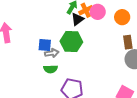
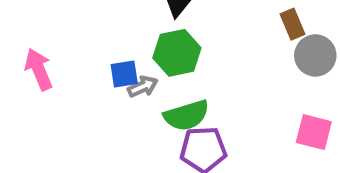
green semicircle: (51, 69) -> (186, 115), moved, size x1.5

